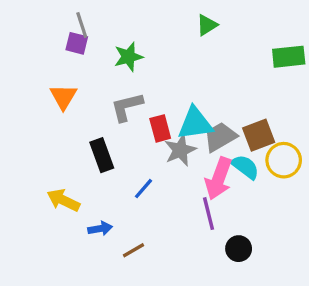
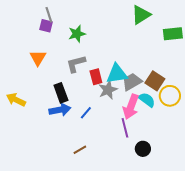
green triangle: (207, 25) -> (141, 15), moved, size x1.5
brown square: (259, 135) -> (155, 81), turned -36
yellow arrow: (63, 200) -> (16, 100), moved
blue arrow: (100, 229) -> (60, 110), moved, size x1.5

